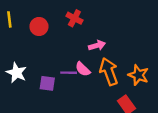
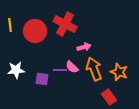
red cross: (74, 18) -> (65, 24), size x1.6
red circle: (39, 27) -> (35, 31), size x1.5
white star: (16, 73) -> (16, 70), turned -30

